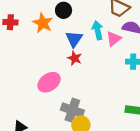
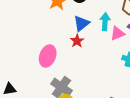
pink ellipse: (49, 82) -> (48, 56), turned -50

